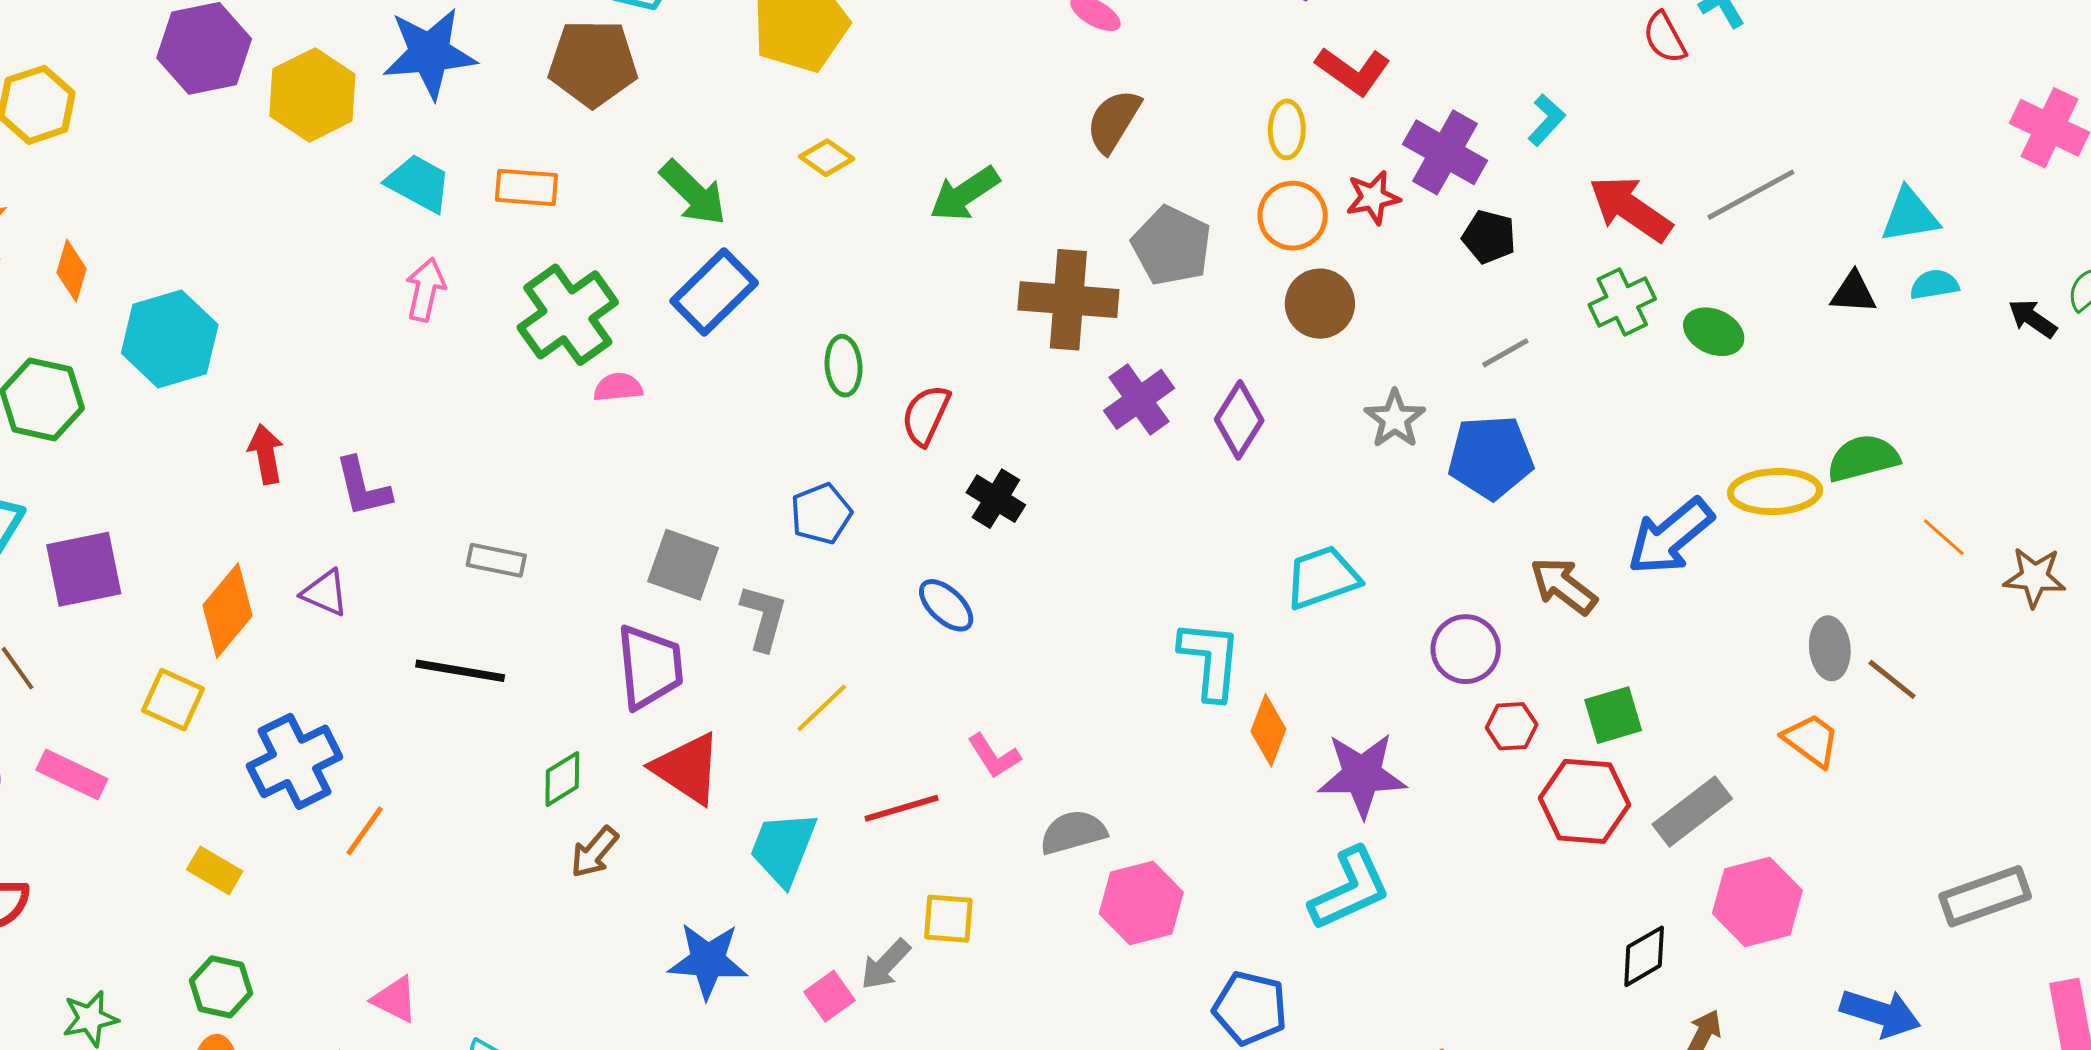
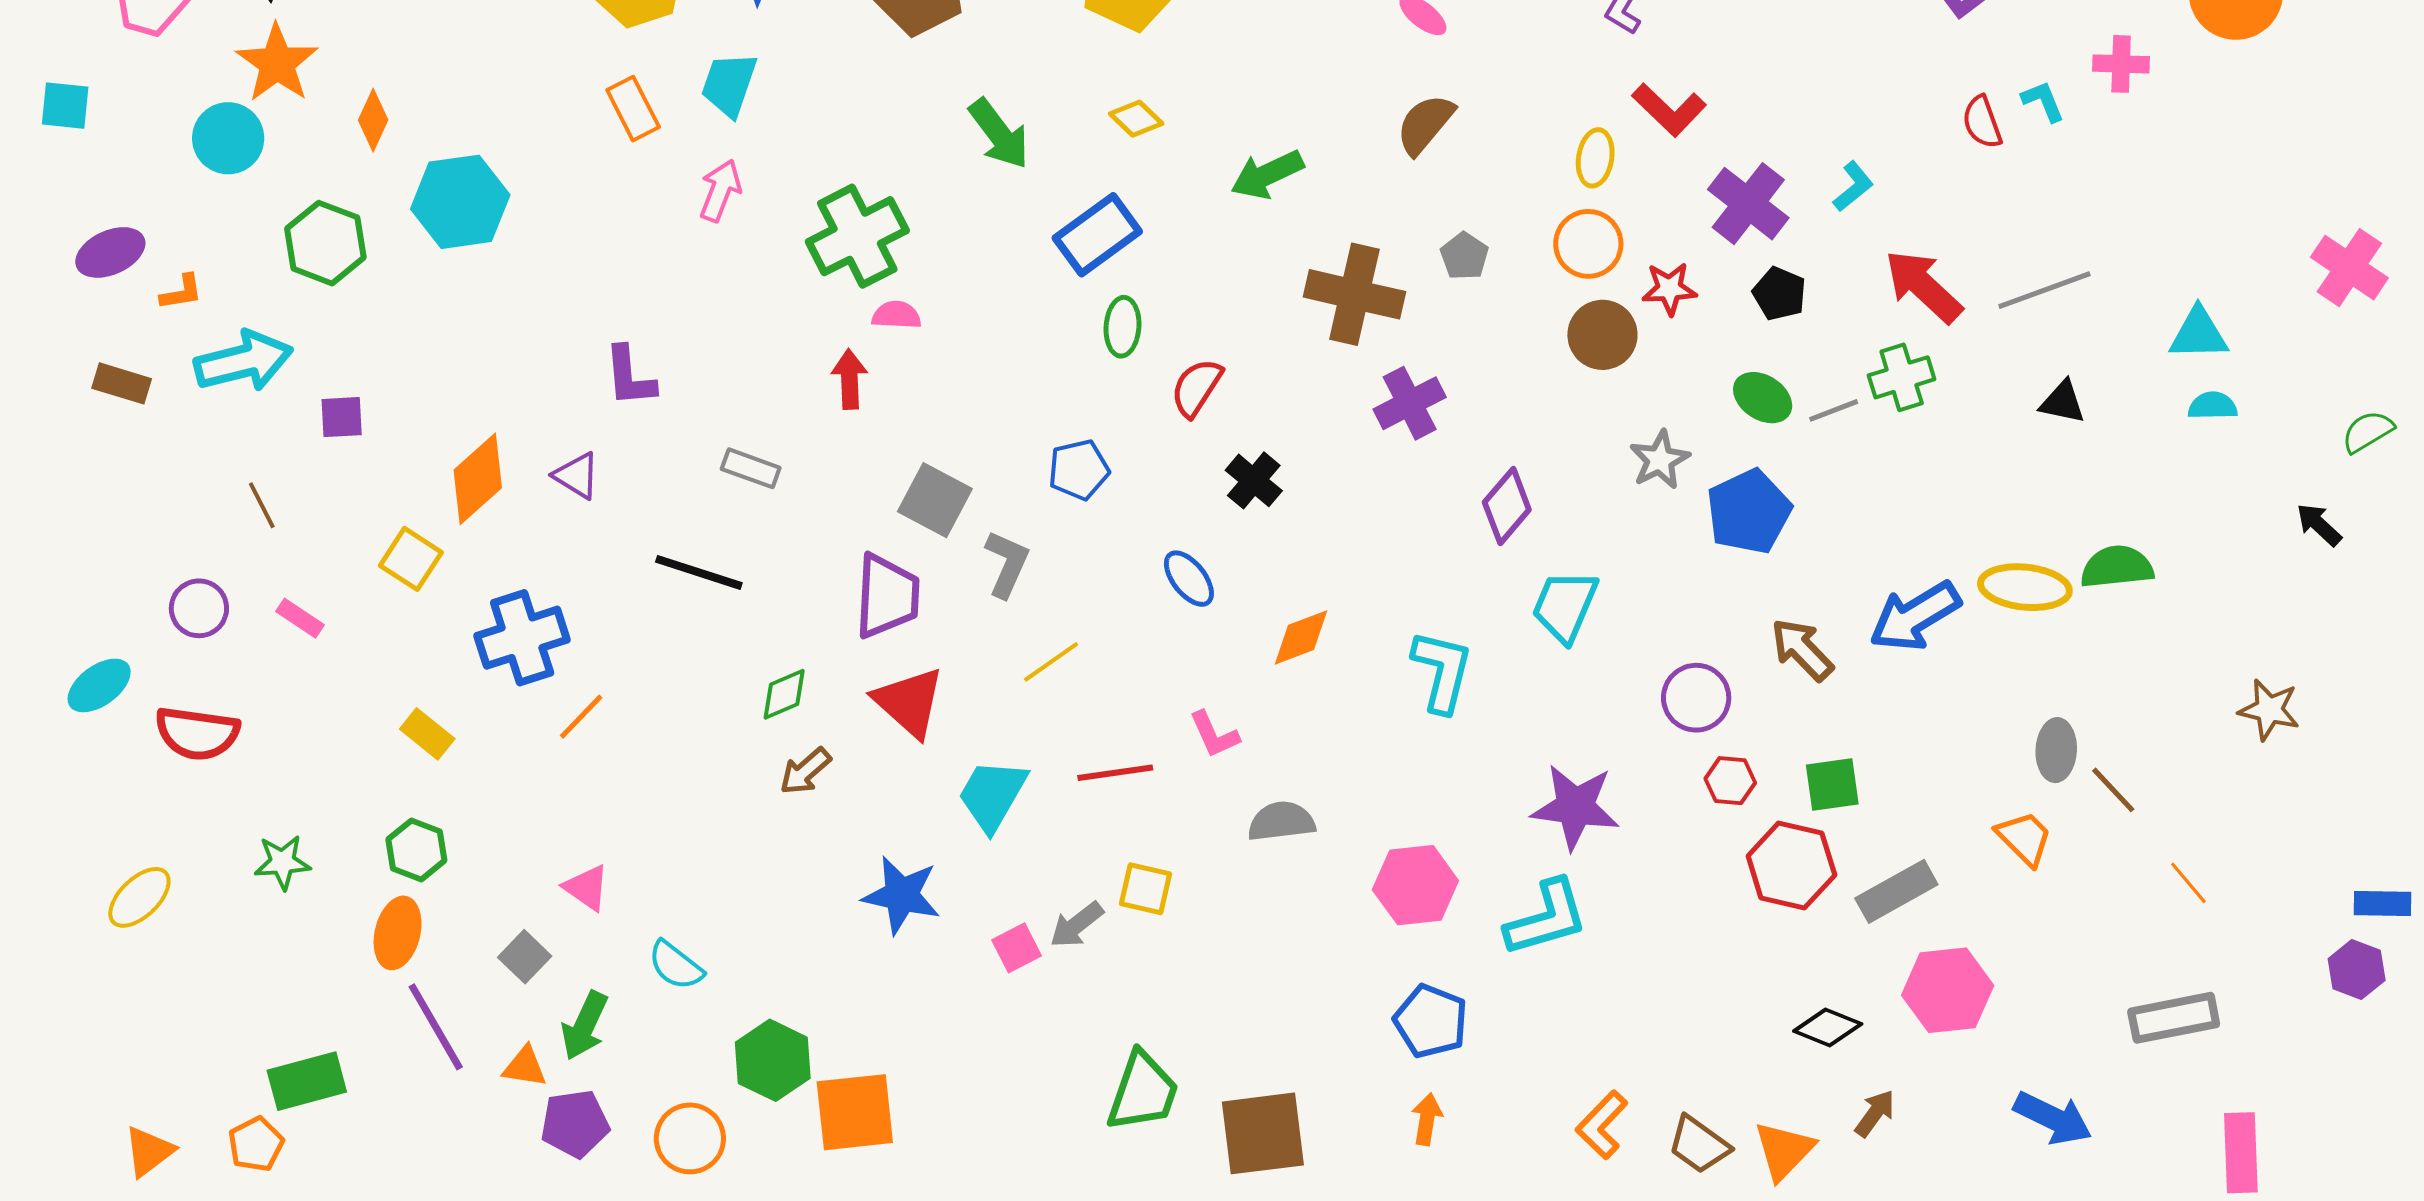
cyan trapezoid: (419, 183) -> (729, 84), turned -108
orange rectangle: (526, 187) -> (633, 109), moved, turned 50
red star: (1373, 198) -> (1669, 289), moved
gray pentagon: (1172, 246) -> (1464, 256), size x0.6
blue rectangle: (714, 292) -> (1097, 235), moved
black triangle: (1854, 293) -> (2063, 402), moved
black arrow: (2032, 319) -> (2319, 525), moved
green ellipse: (1714, 332) -> (1763, 398), moved
gray line: (1505, 353) -> (1834, 410), moved
purple diamond: (1239, 420) -> (1507, 506), moved
red arrow: (266, 454) -> (850, 379), moved
blue pentagon: (1491, 457) -> (1749, 512), turned -30
orange line: (1944, 537) -> (2188, 883), moved
purple square: (84, 569) -> (342, 417), size x0.6
cyan trapezoid: (1322, 577) -> (1565, 606), turned -56
orange diamond: (1268, 730) -> (1301, 637), moved, turned 40
pink rectangle: (72, 774) -> (300, 618), size x0.7
pink hexagon: (1141, 903) -> (1415, 885), moved
black diamond: (1644, 956) -> (1828, 1027), turned 44

